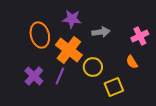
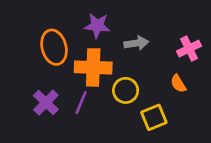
orange cross: (69, 50) -> (93, 67), turned -36

